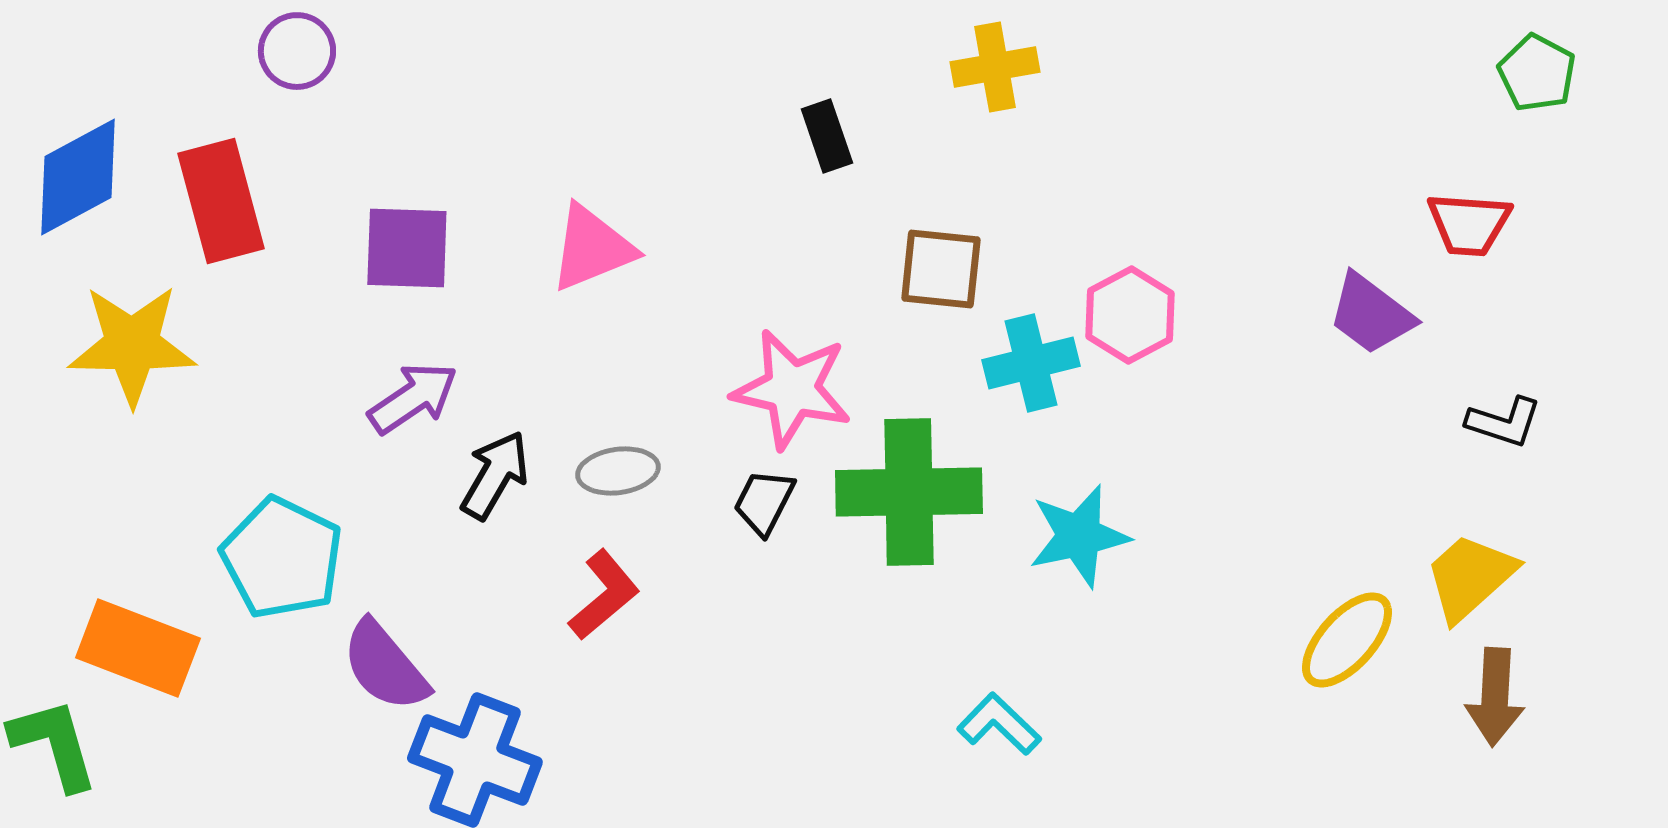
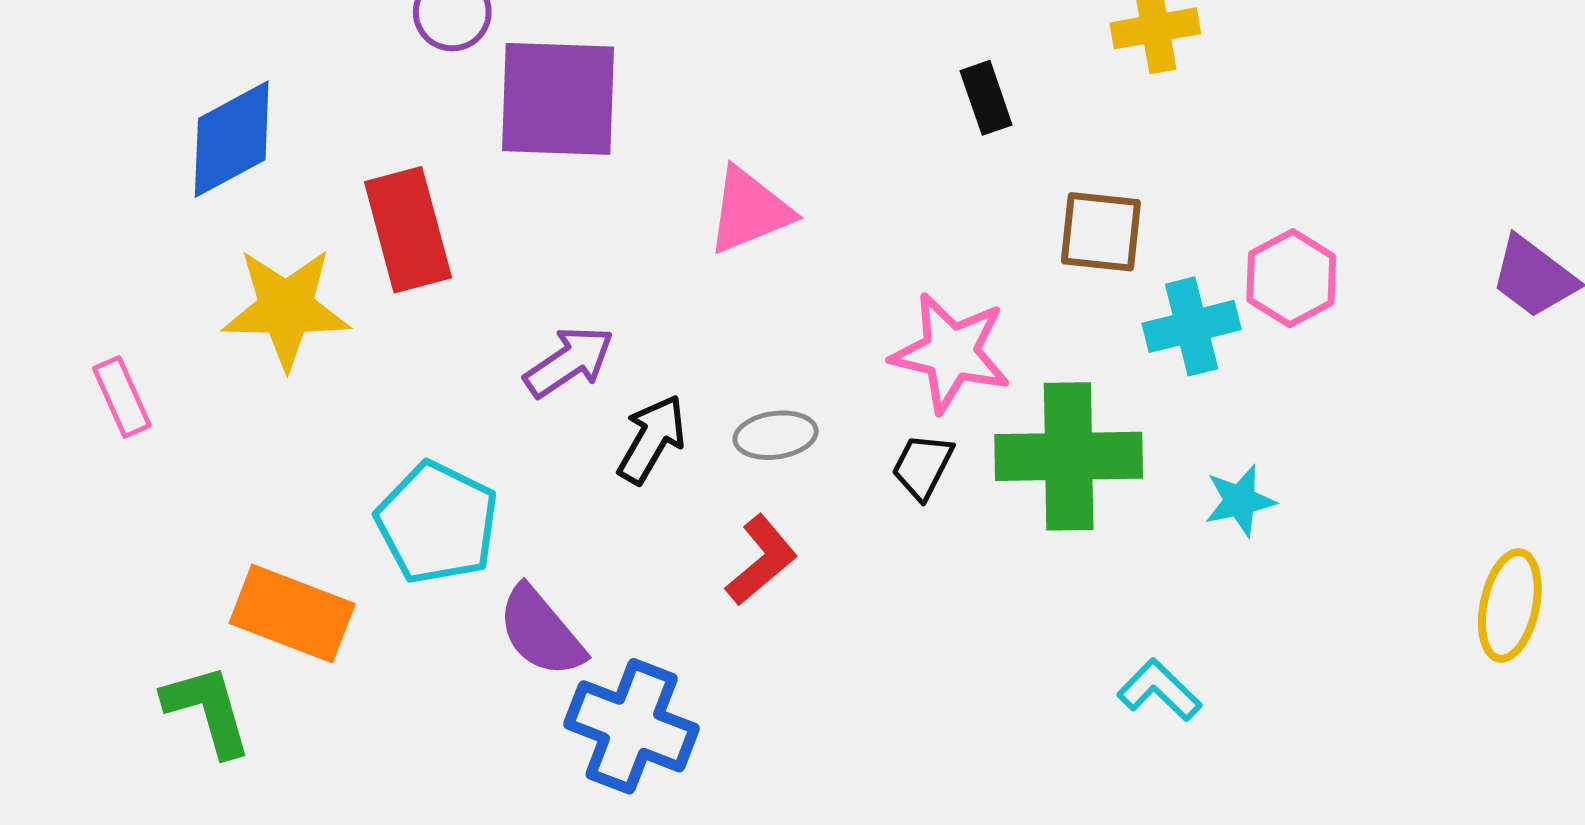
red rectangle: (221, 201) -> (408, 230), moved
purple square: (407, 248) -> (558, 99), moved, size x1.4
cyan star: (1079, 536) -> (1240, 501), size x0.7
yellow ellipse: (1347, 640) -> (1510, 605), turned -30

